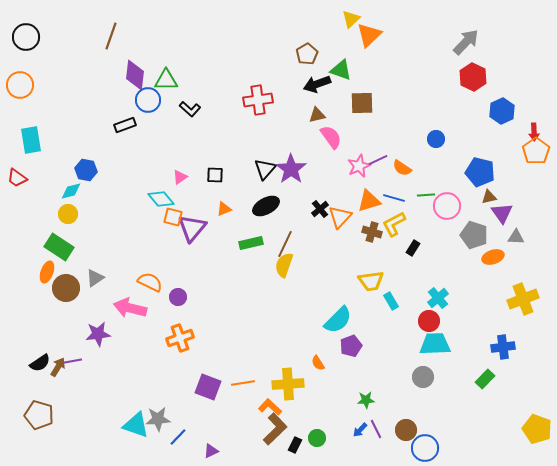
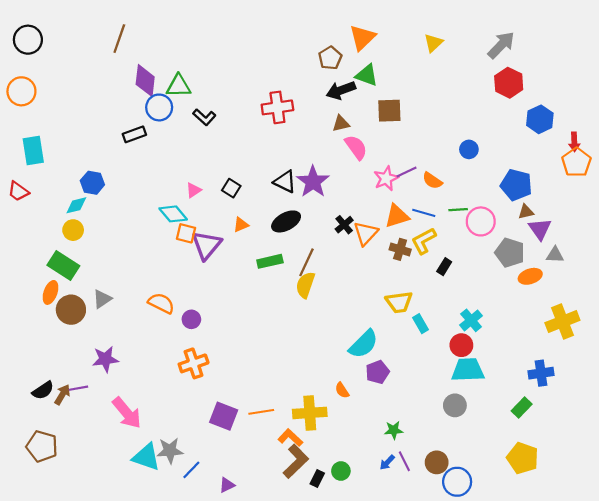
yellow triangle: (351, 19) -> (433, 43), moved
orange triangle: (369, 35) -> (362, 38), moved
black triangle: (265, 169) -> (285, 182), turned -45
black square: (215, 175) -> (231, 188), turned 30
pink arrow: (130, 308) -> (127, 413), moved, turned -144
yellow pentagon: (537, 429) -> (523, 458), moved

